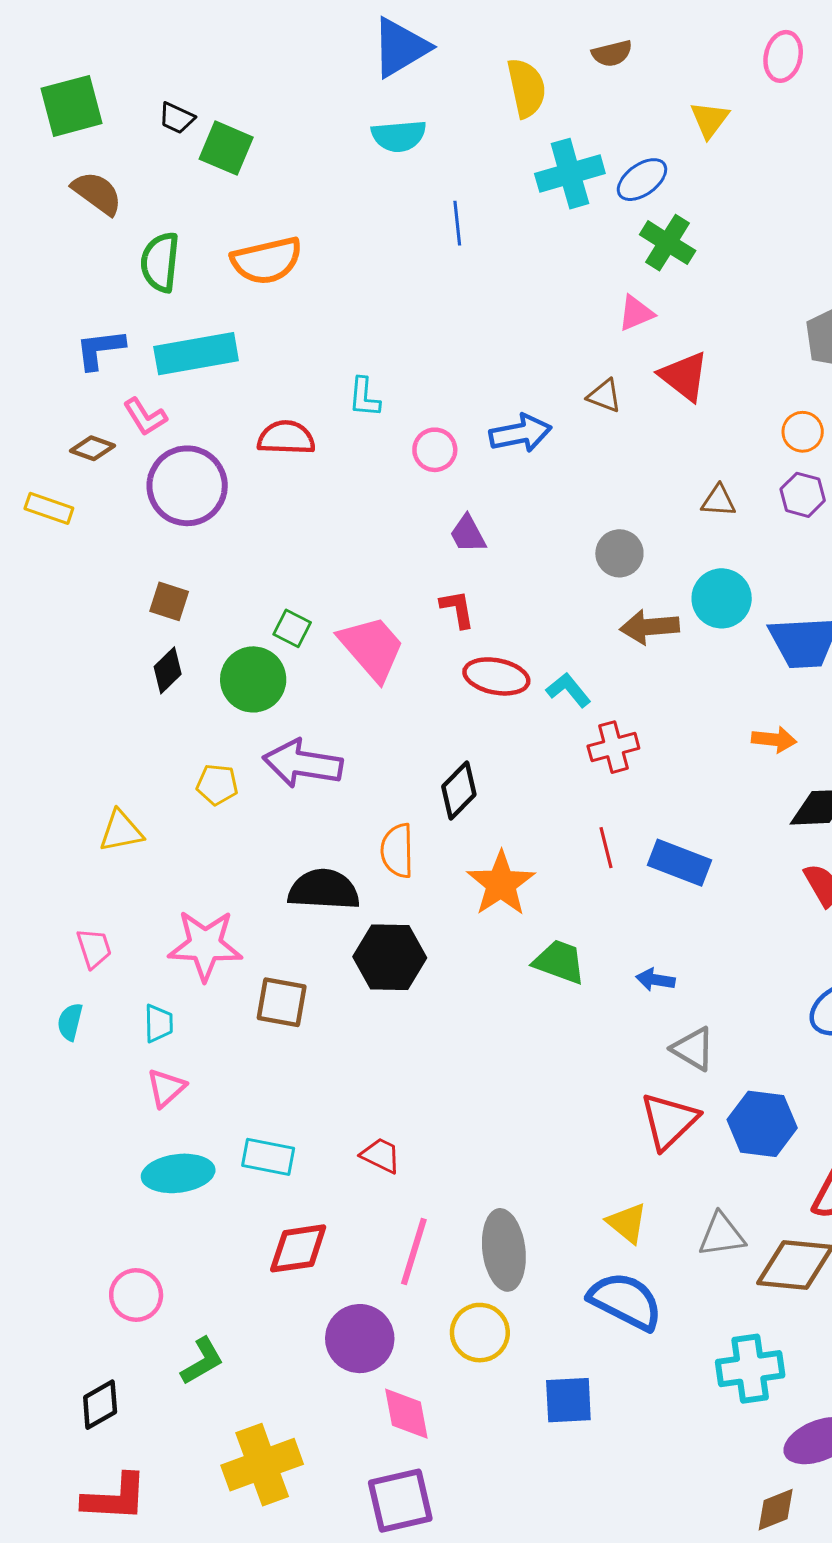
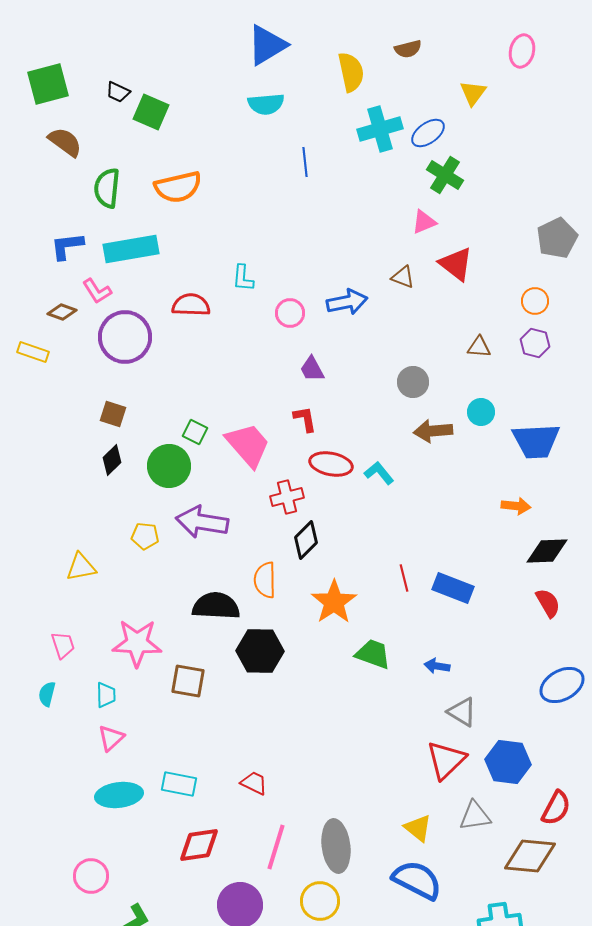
cyan circle: (722, 598) -> (481, 412), size x0.7
red cross: (613, 747) -> (287, 497), moved
gray triangle: (722, 1235) -> (475, 816), moved

